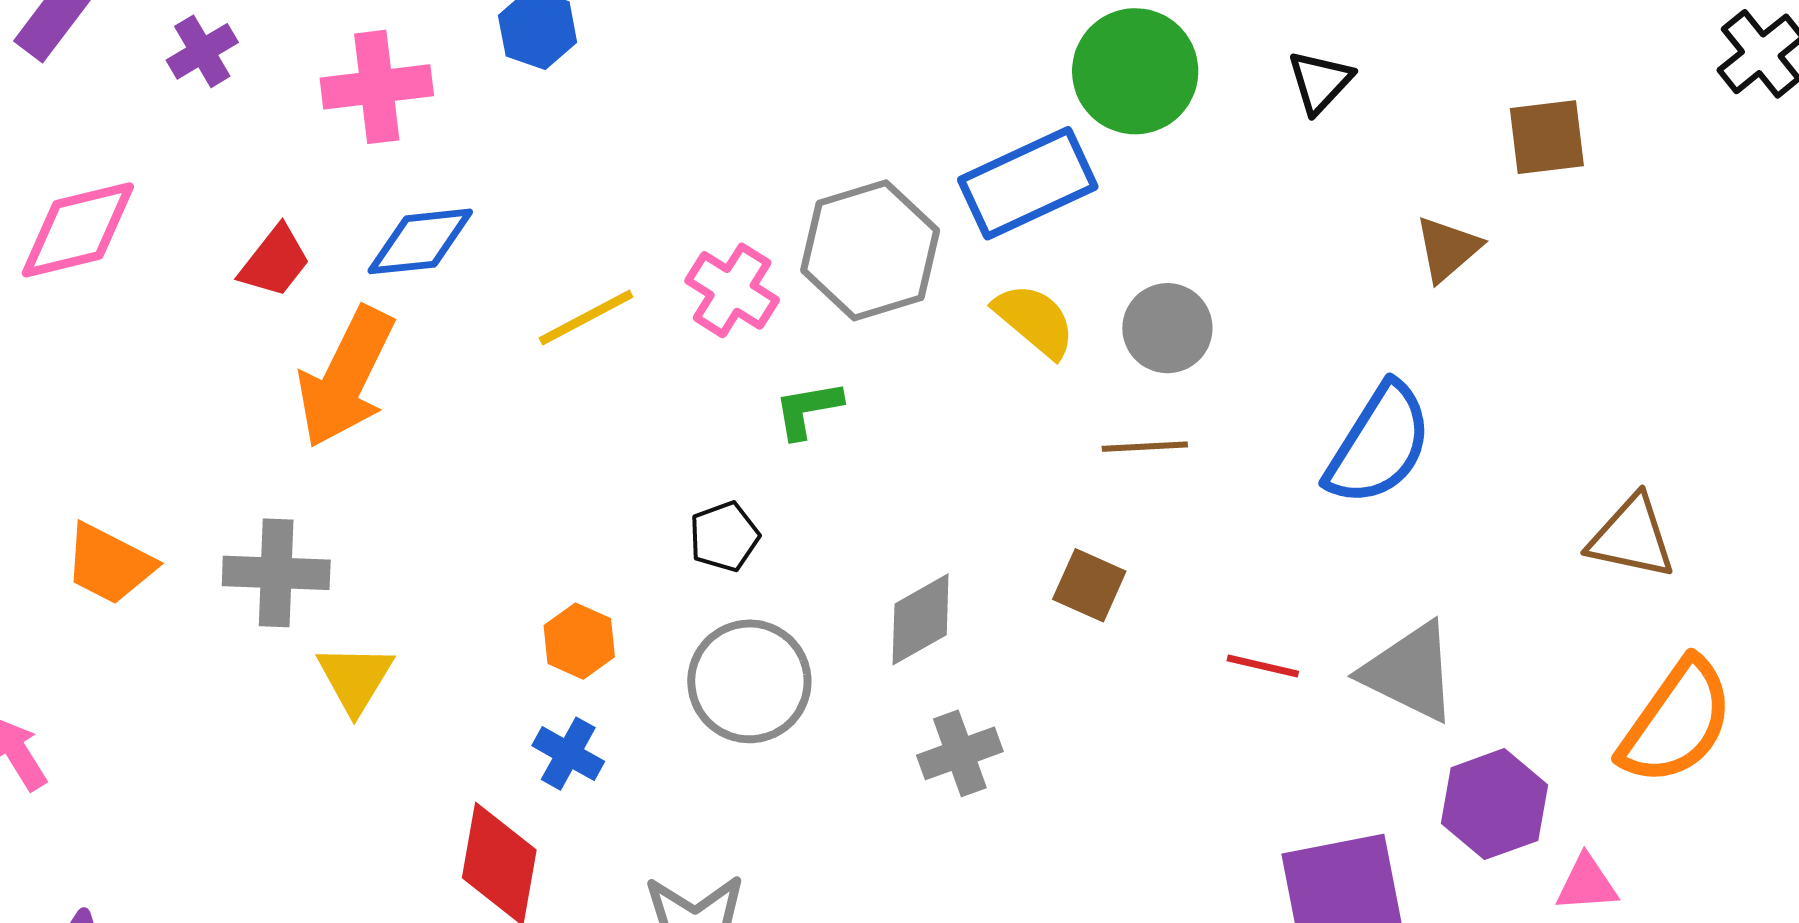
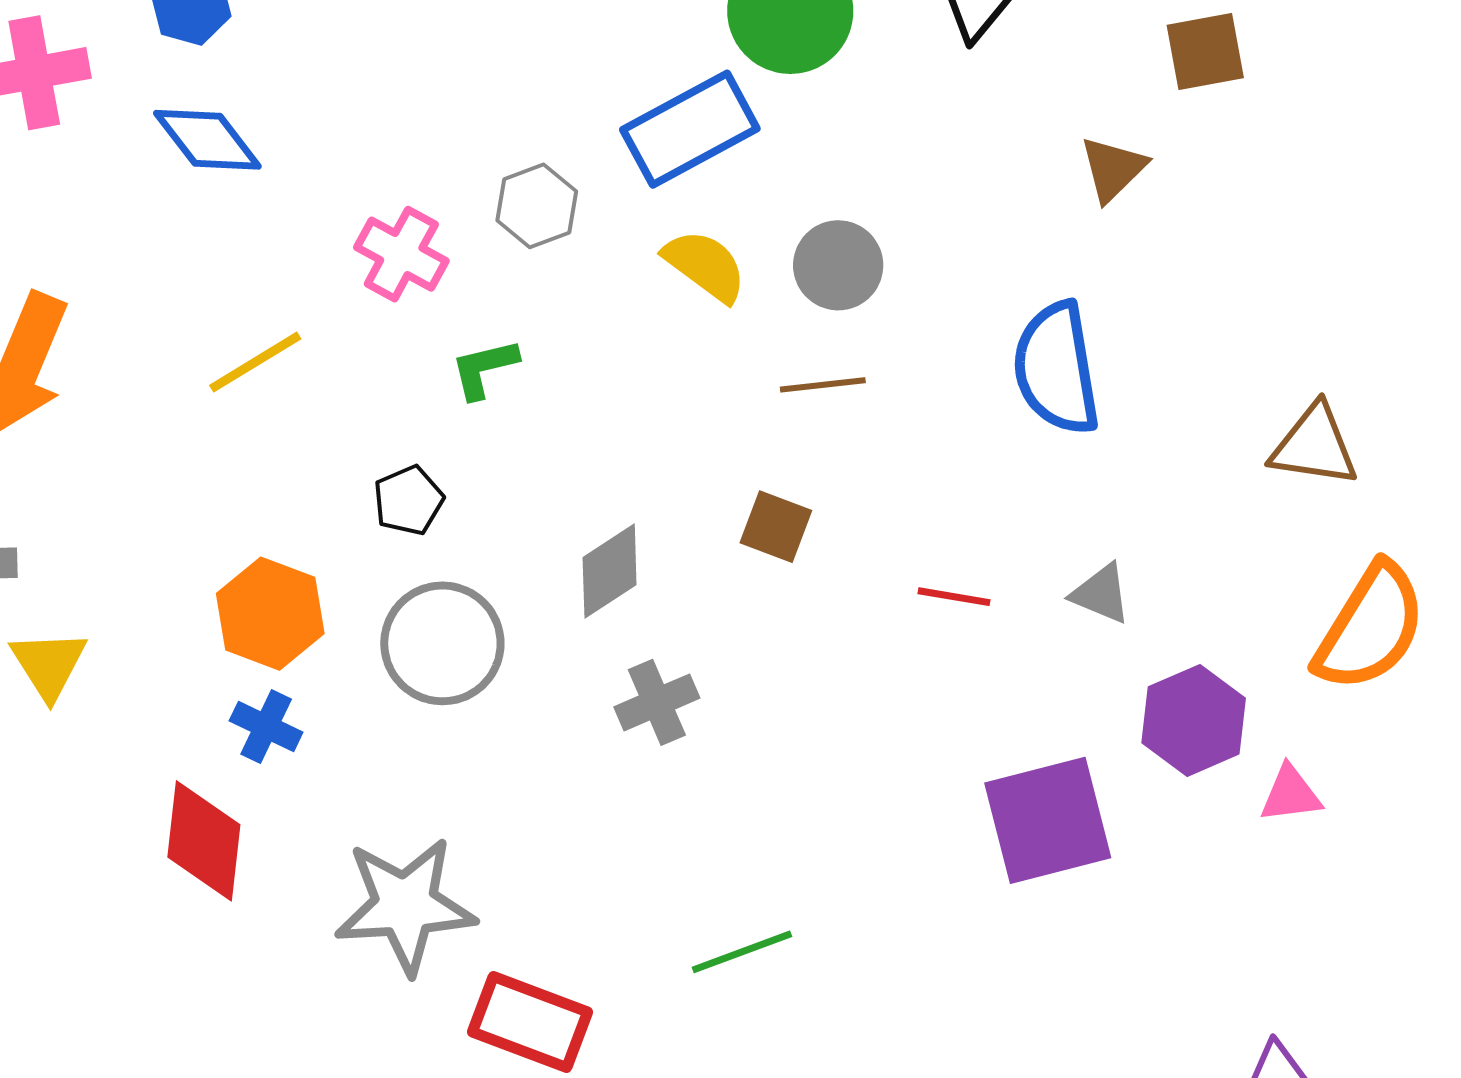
blue diamond: (420, 241) -> (207, 140), moved, turned 62
gray hexagon: (870, 250) -> (537, 206), size x0.6
yellow line: (586, 317) -> (255, 362), moved
blue semicircle: (1379, 444) -> (1056, 368), turned 142
orange hexagon: (579, 641) -> (270, 614), size x1.5
gray triangle: (1410, 672) -> (1101, 594), size x0.6

